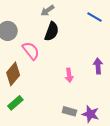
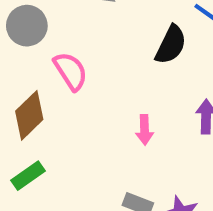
black semicircle: (52, 31) -> (171, 45), moved

